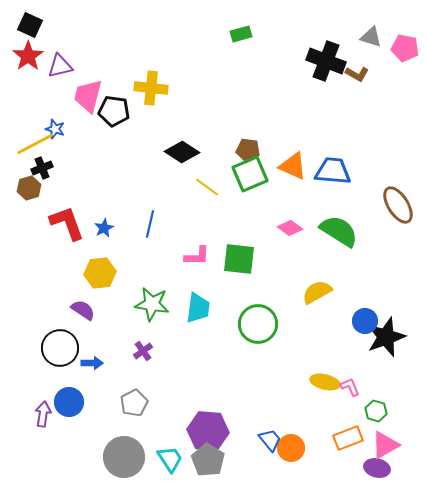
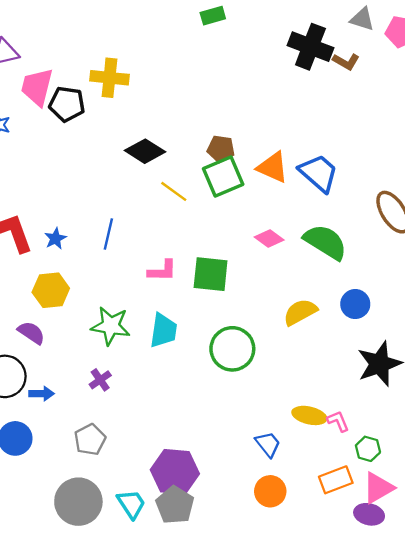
blue trapezoid: (333, 171) -> (319, 173), turned 36
blue circle: (365, 321) -> (355, 304), moved
blue trapezoid: (270, 440) -> (268, 444), moved

